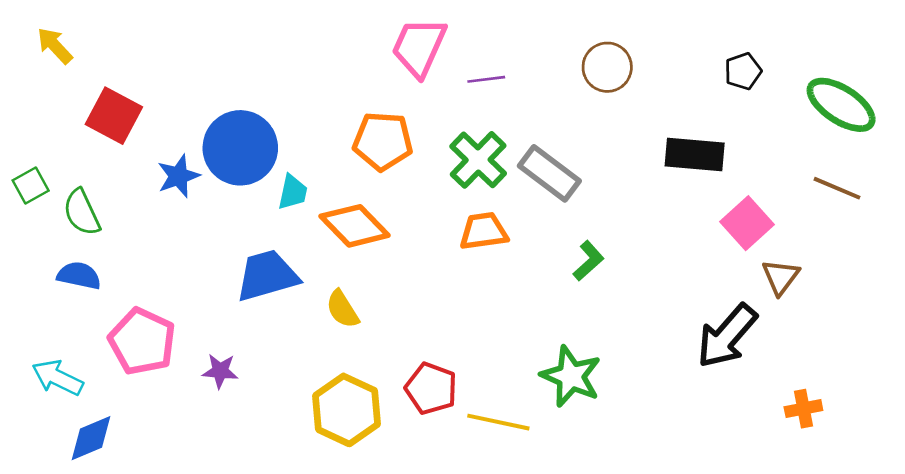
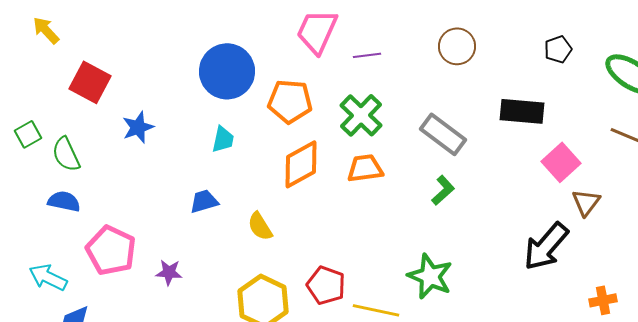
blue circle: (240, 148) -> (227, 71), moved
gray rectangle: (549, 173) -> (443, 134), moved
orange diamond: (355, 226) -> (301, 164), moved, turned -75
blue trapezoid: (267, 276) -> (204, 201), size x0.6

